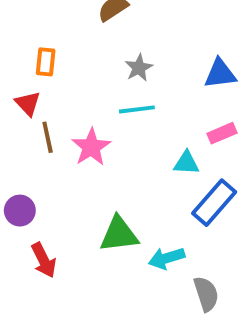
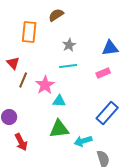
orange rectangle: (46, 62) -> (29, 32), moved, size x1.5
pink rectangle: (222, 133) -> (103, 73), moved
brown line: (48, 137) -> (23, 80), turned 35
cyan triangle: (186, 163) -> (59, 101), moved

